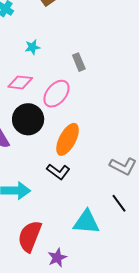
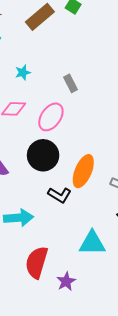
black circle: (28, 119) -> (43, 155), moved
orange ellipse: (68, 139) -> (83, 171), moved

